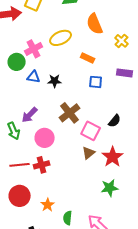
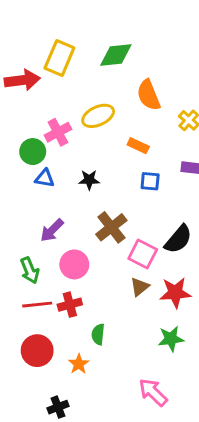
blue triangle: (34, 77) -> (45, 178), moved
black semicircle: (115, 121) -> (178, 239), size x1.5
green arrow: (14, 131) -> (30, 270), moved
red star: (113, 157) -> (175, 293), turned 30
green semicircle: (68, 218) -> (98, 334), moved

